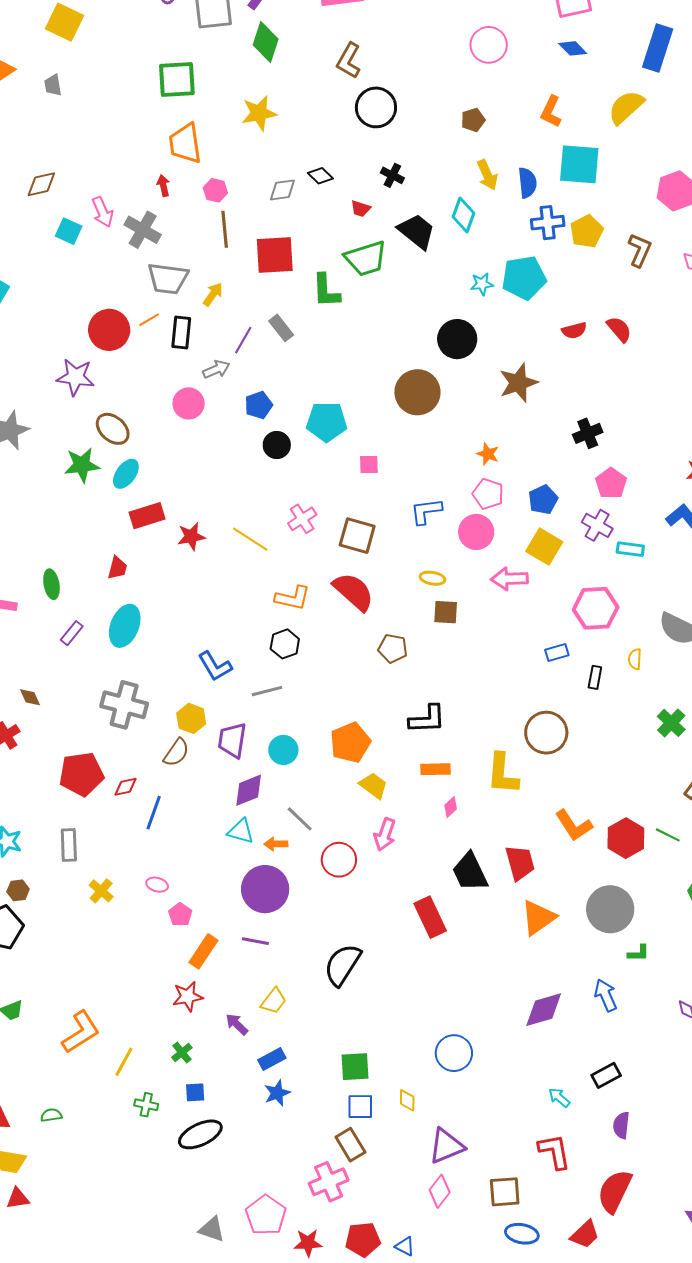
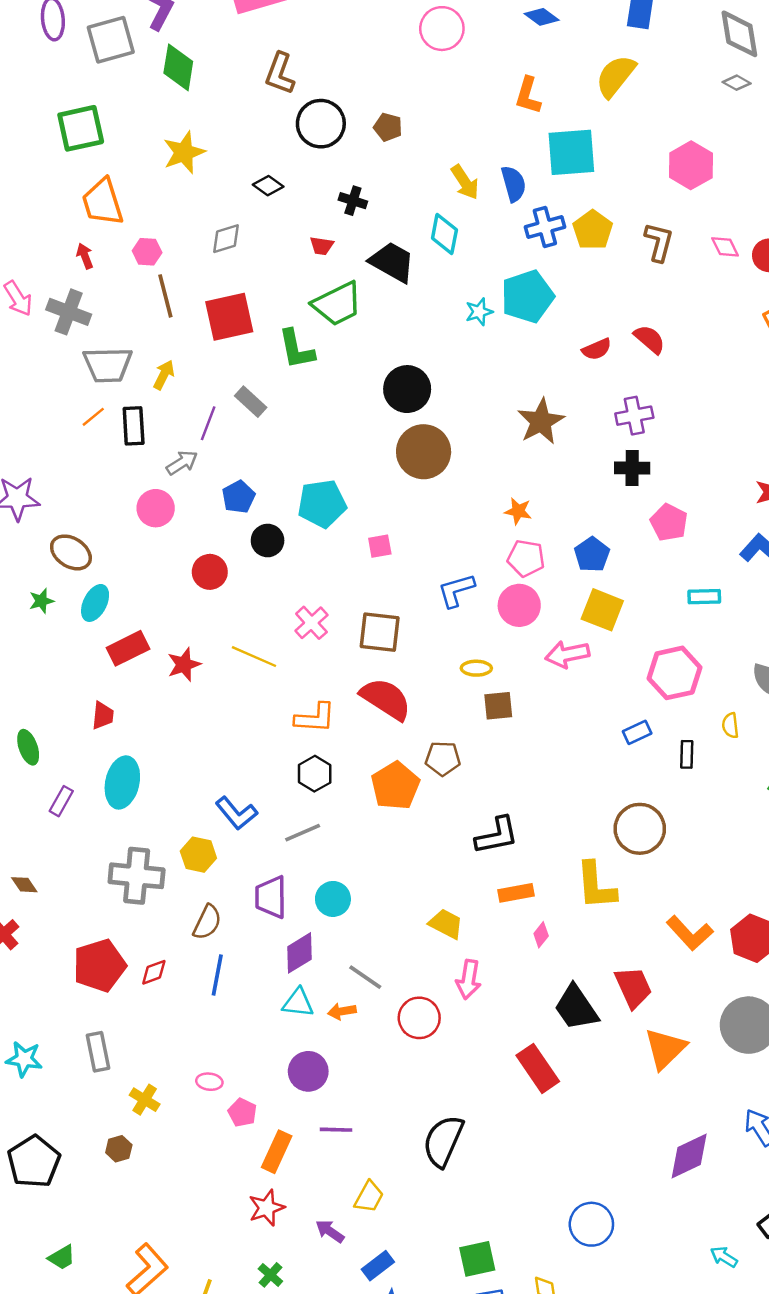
brown pentagon: (473, 120) -> (388, 127), moved, turned -30
black diamond: (320, 176) -> (268, 186), moved
red circle: (109, 330) -> (210, 572), moved, size x0.7
black circle: (457, 339) -> (407, 389), moved
black cross: (588, 433) -> (632, 468), turned 32
green star: (82, 465) -> (41, 601), size x0.6
purple cross: (597, 525) -> (634, 416), moved, turned -32
yellow hexagon: (191, 718) -> (198, 855), moved
orange pentagon: (350, 743) -> (395, 786), moved
blue line: (154, 813) -> (217, 975), moved
purple circle: (265, 889) -> (308, 1071), moved, size x0.7
brown hexagon: (18, 890) -> (119, 1149), moved

